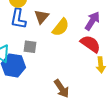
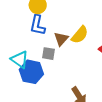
brown triangle: (42, 17) -> (61, 39), moved

